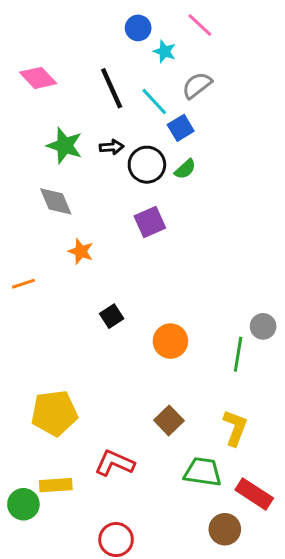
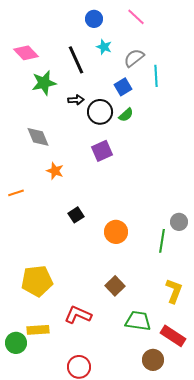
cyan star: (165, 51) -> (104, 47), moved
cyan line: (154, 101) -> (156, 76), moved, turned 40
green star: (65, 146) -> (44, 83), moved, turned -30
yellow L-shape: (235, 428) -> (174, 291), moved

